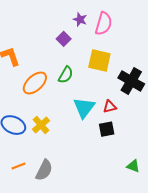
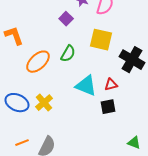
cyan triangle: (84, 108) -> (86, 86), turned -45

